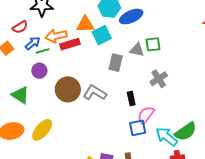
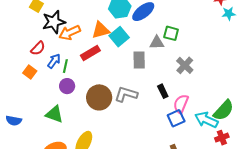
orange arrow: (56, 36) -> (70, 33), moved
green square: (153, 44) -> (171, 33), turned 35
green line: (43, 51) -> (65, 66), turned -48

